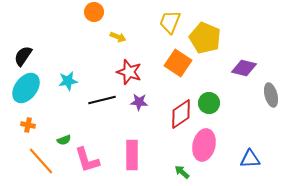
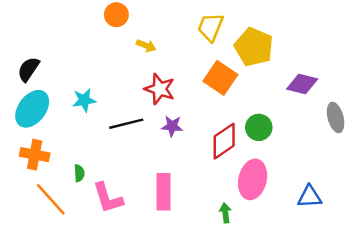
orange cross: (28, 125) -> (35, 155), size x1.6
green semicircle: (64, 140) -> (79, 173), turned -72
green arrow: (182, 172) -> (225, 213), turned 42

